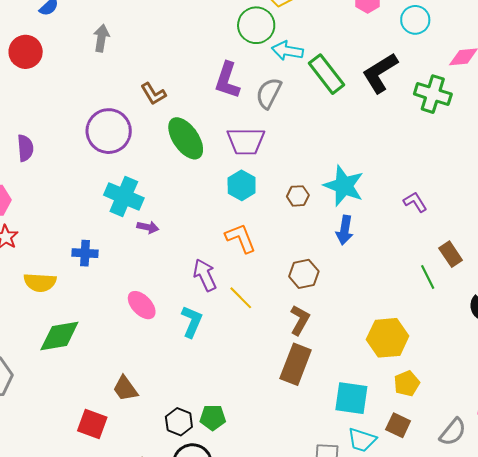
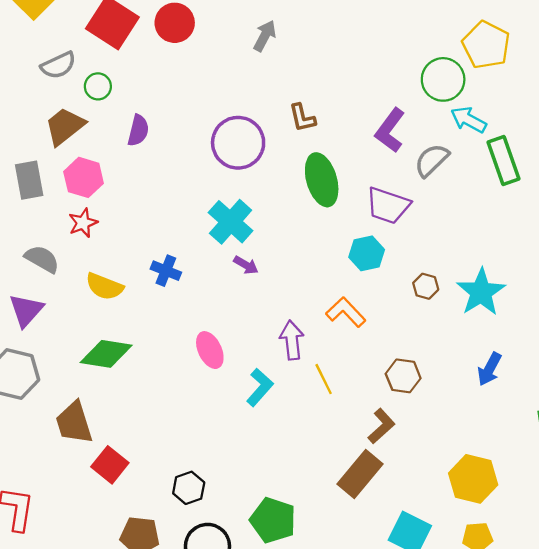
blue arrow: (345, 230) -> (489, 369), moved
orange L-shape: (241, 238) -> (346, 312), turned -40
brown trapezoid: (125, 389) -> (74, 423), moved, size x1.4
green pentagon: (213, 418) -> (273, 520), moved, size x1.5
black hexagon: (179, 422) -> (189, 488), moved

